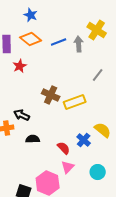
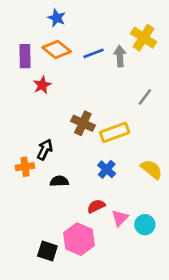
black arrow: (22, 115) -> (45, 150), turned 91
blue cross: (84, 140) -> (107, 169), moved
red semicircle: (64, 148) -> (96, 206), moved, turned -72
pink triangle: (68, 167) -> (120, 218), moved

